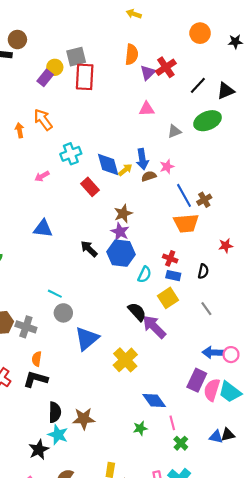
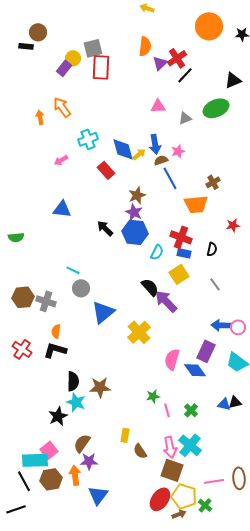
orange circle: (200, 33) -> (209, 26), size x1.4
black line: (198, 85) -> (185, 75), moved
pink triangle: (147, 109) -> (158, 106), moved
blue line: (184, 195) -> (170, 178), moved
red cross: (170, 258) -> (181, 237), size x1.5
pink semicircle: (212, 390) -> (172, 359), moved
blue diamond: (154, 401) -> (195, 370), moved
pink line: (172, 423) -> (167, 410), moved

